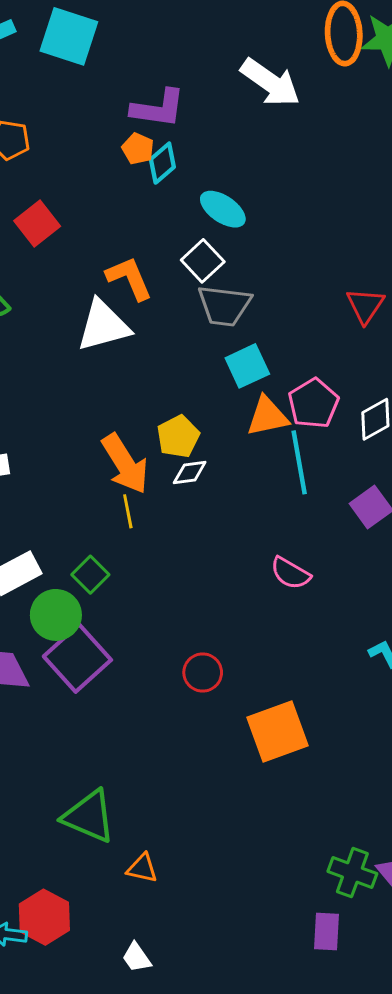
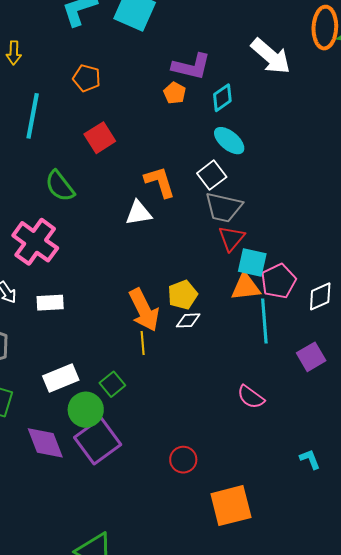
cyan diamond: (162, 163) -> (222, 98), moved
red triangle: (365, 306) -> (231, 238), moved
white triangle: (103, 326) -> (139, 213), size x0.7
cyan square: (247, 366) -> (252, 262), moved, turned 32

